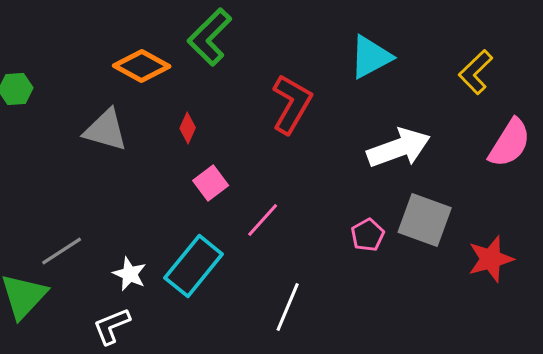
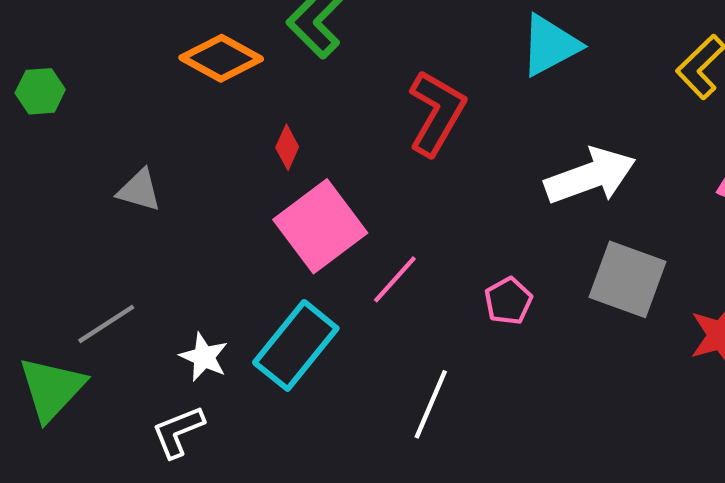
gray triangle: (106, 130) -> (139, 190), moved, size x0.7
pink square: (211, 183) -> (320, 226), size x1.8
pink pentagon: (368, 235) -> (508, 301), moved

